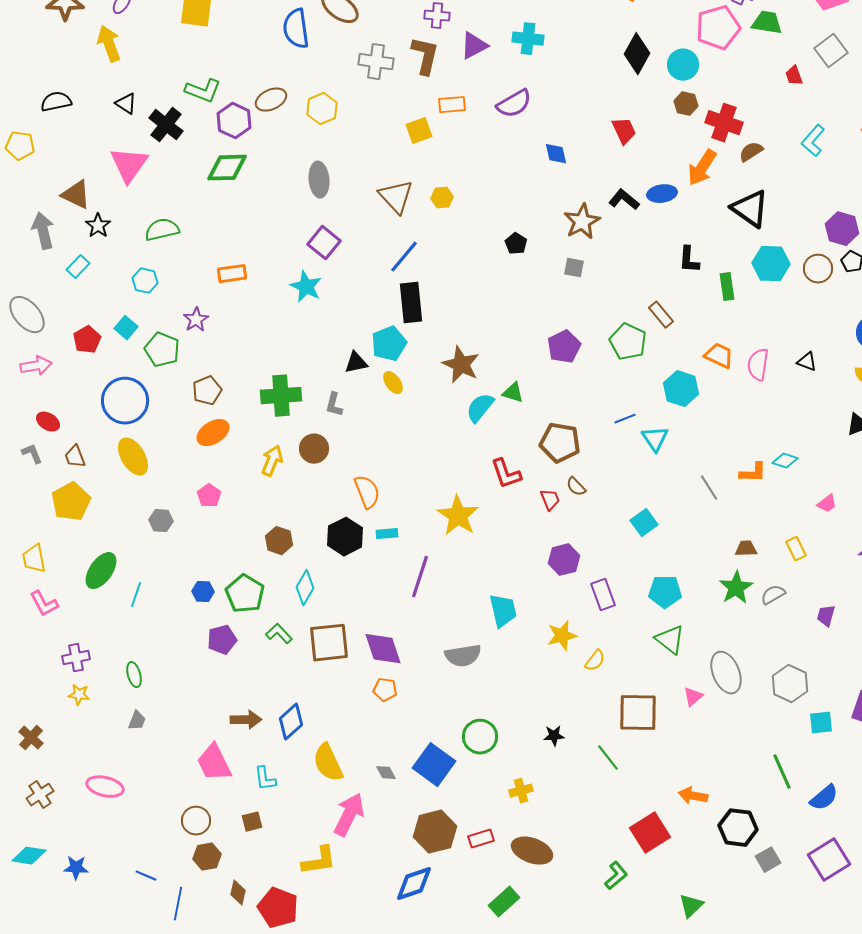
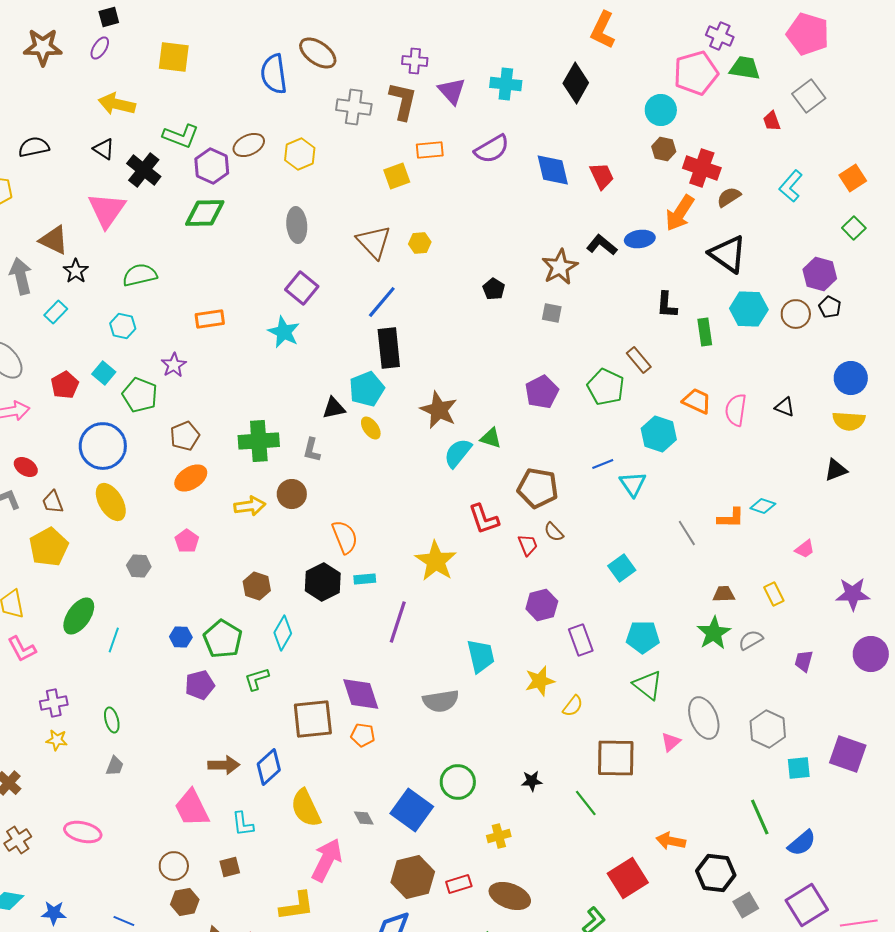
yellow arrow: (109, 44) -> (117, 104), moved, turned -57
purple triangle: (474, 46) -> (452, 91), turned -44
black diamond: (637, 54) -> (576, 83), moved
blue diamond: (556, 154) -> (553, 170), moved, size x1.5
yellow arrow: (272, 461) -> (250, 506), turned 60
green L-shape: (279, 634) -> (257, 679), turned -64
brown square: (329, 643) -> (313, 719), moved

